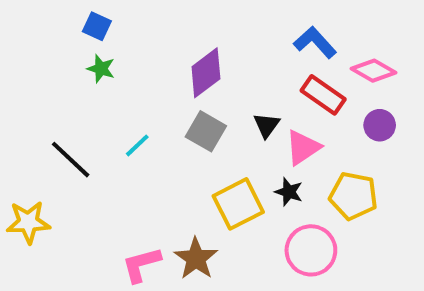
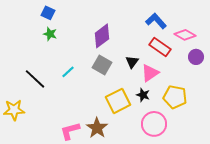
purple circle: (380, 125) -> (196, 57), moved

